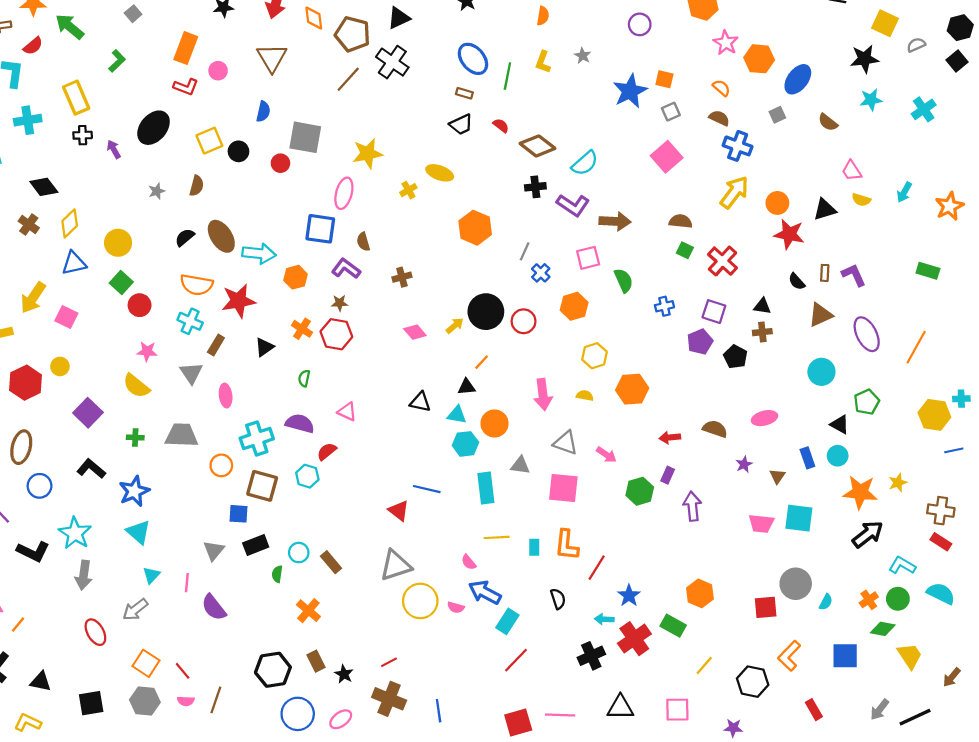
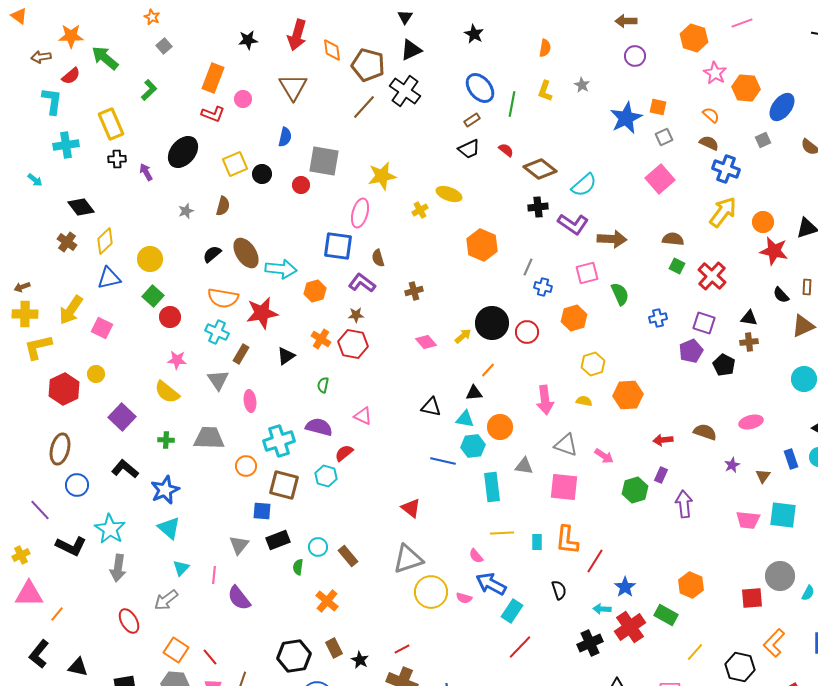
brown rectangle: (464, 93) -> (472, 120), turned -49
blue cross: (541, 273) -> (543, 287), turned -30
blue line: (427, 489) -> (443, 461), moved

